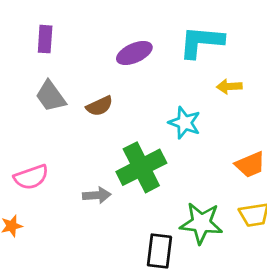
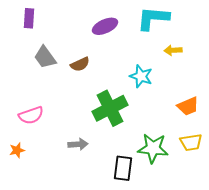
purple rectangle: (45, 39) -> (29, 18), moved
gray arrow: (97, 195) -> (78, 144), moved

